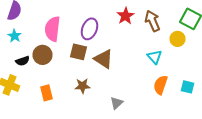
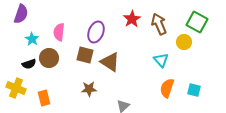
pink semicircle: (52, 29) -> (59, 32), size x0.7
cyan star: (14, 36) -> (32, 39), moved
orange rectangle: (46, 93) -> (44, 98), moved

